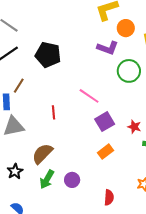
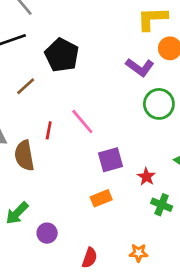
brown line: (19, 86) -> (26, 86), moved
pink line: (89, 96) -> (82, 121), moved
brown semicircle: (42, 154) -> (24, 156), moved, turned -70
purple circle: (72, 180) -> (47, 233), moved

